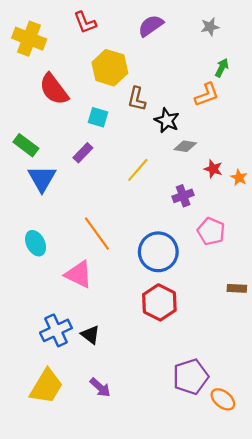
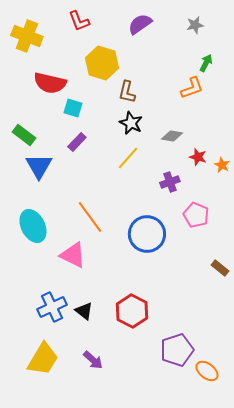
red semicircle: (54, 89) -> (50, 83), turned -40
cyan square: (98, 117) -> (73, 108), moved
black star: (167, 120) -> (131, 123), moved
cyan ellipse: (36, 243) -> (33, 226), size x1.4
brown rectangle: (237, 288) -> (220, 268), turned 36
red hexagon: (159, 302) -> (132, 311), moved

